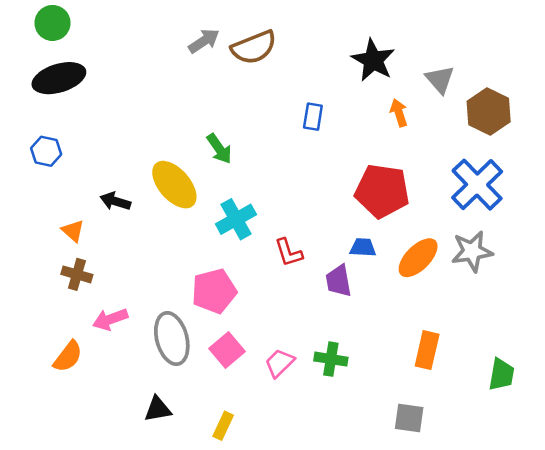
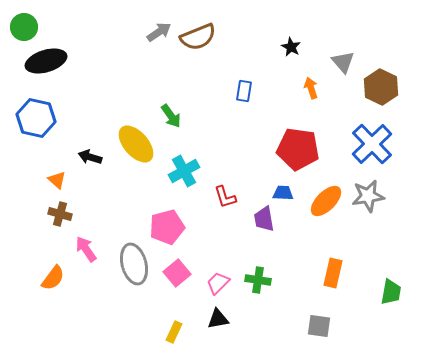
green circle: (53, 23) -> (24, 27), moved
black star: (373, 60) -> (291, 47), size x0.6
blue hexagon: (46, 151) -> (36, 118), size x1.6
pink arrow: (110, 319) -> (86, 249), turned 76
black triangle: (158, 409) -> (218, 319), moved

